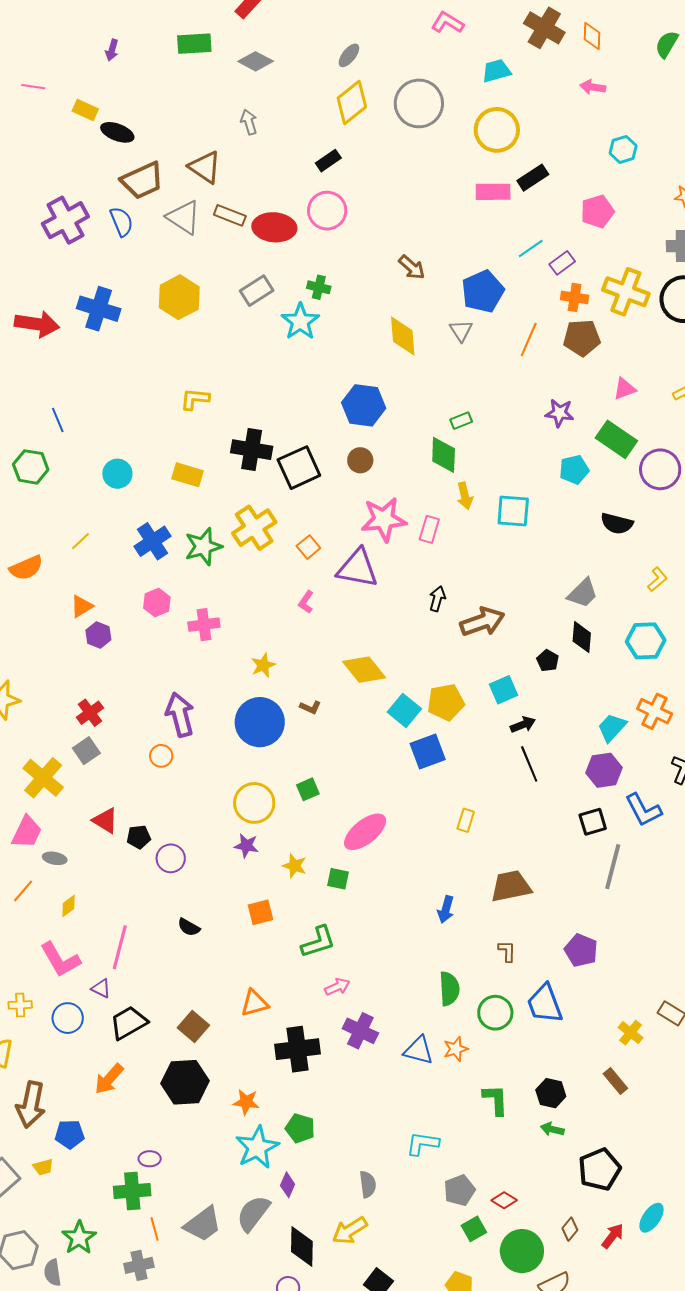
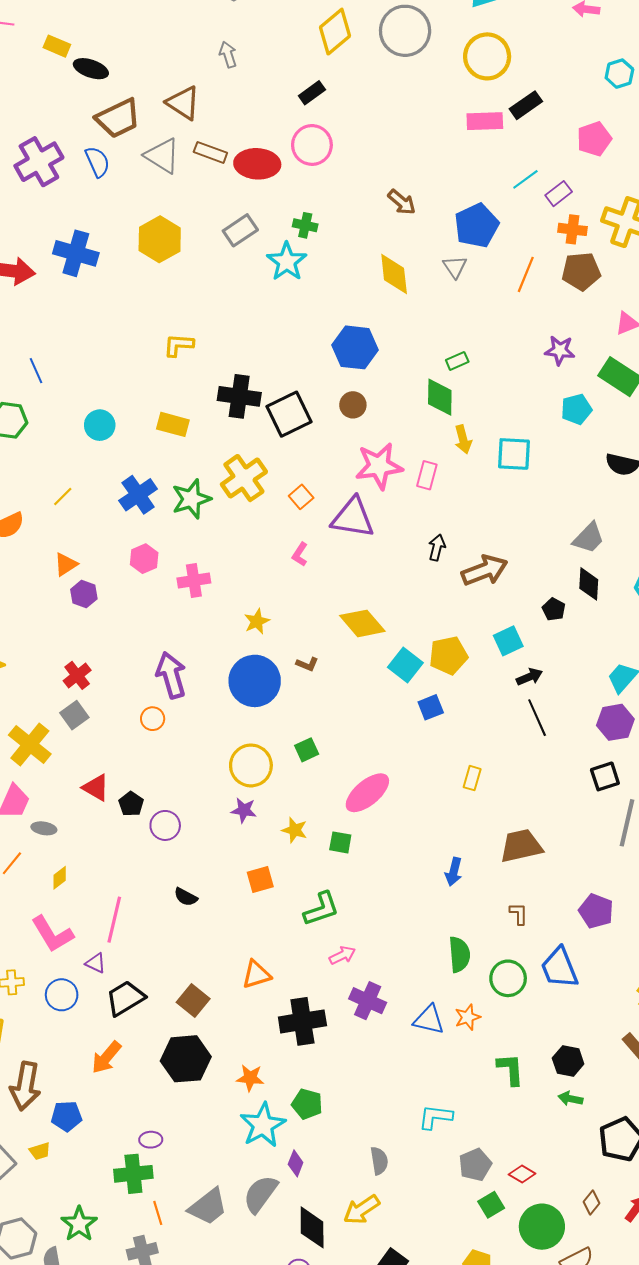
blue square: (428, 751) -> (431, 707), size x0.7
black pentagon: (139, 837) -> (131, 804), turned -30

